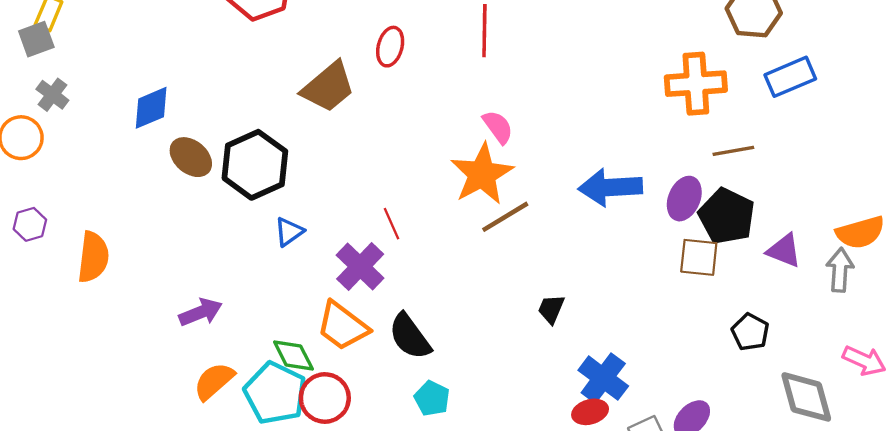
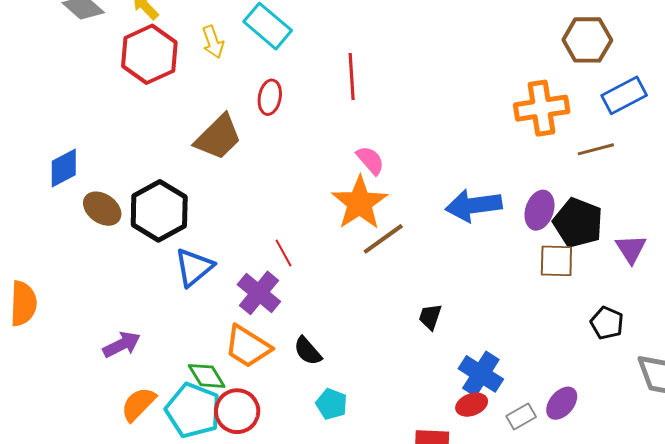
brown line: (733, 151) -> (596, 149), moved
blue triangle: (289, 232) -> (194, 267), size x1.5
purple triangle: (784, 251) -> (631, 249), turned 40
black semicircle: (410, 336) -> (308, 351), size x0.7

